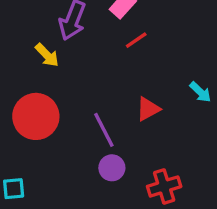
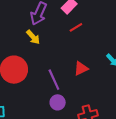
yellow arrow: (47, 55) -> (33, 37), moved

